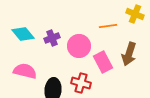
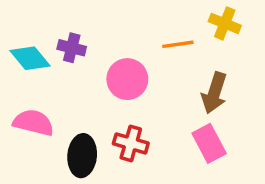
purple cross: (52, 38) -> (72, 48), moved, turned 35
pink rectangle: (103, 62) -> (209, 143), moved

